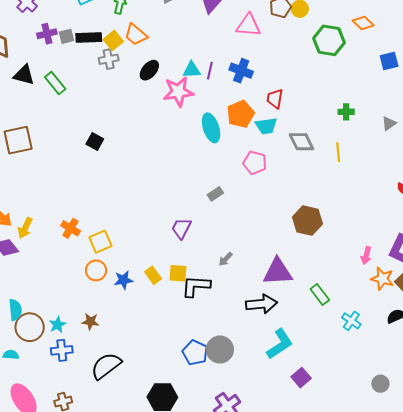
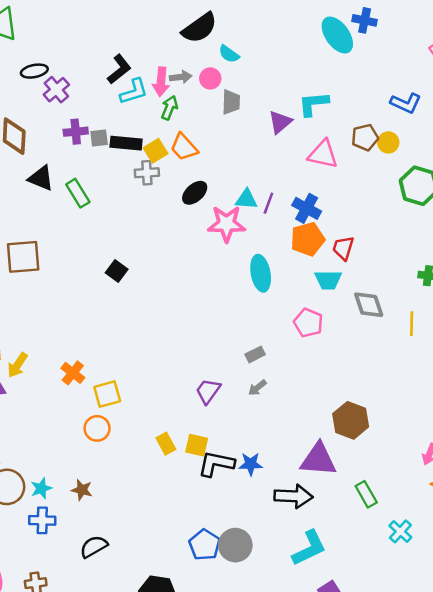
orange pentagon: (241, 114) -> (308, 239), moved
brown hexagon: (307, 221) -> (351, 420), moved
gray arrow: (226, 259) -> (257, 388), moved
blue star: (123, 280) -> (251, 464), moved
black semicircle: (106, 366) -> (94, 547), size x0.7

